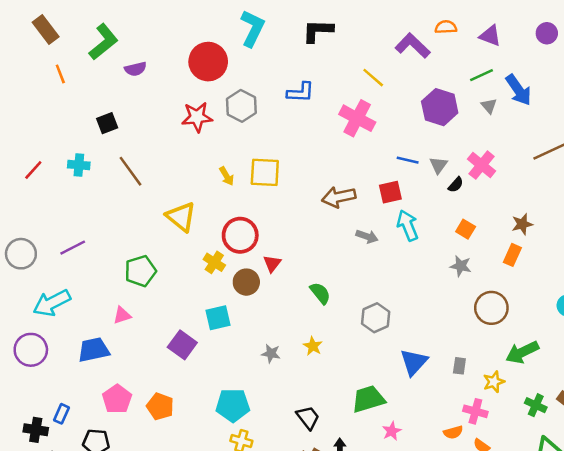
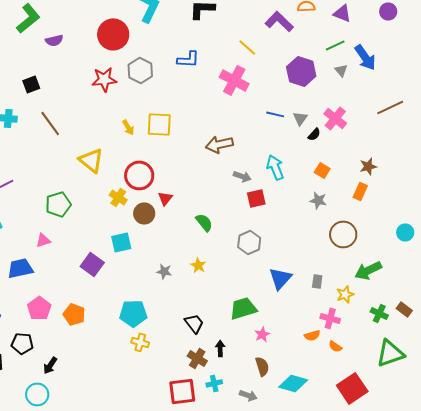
red square: (390, 192) -> (256, 198), moved

